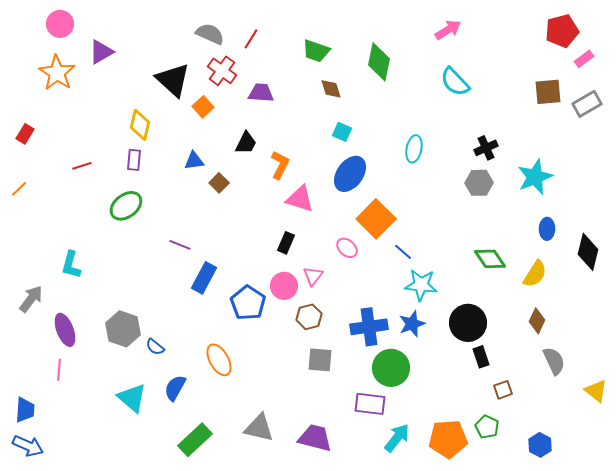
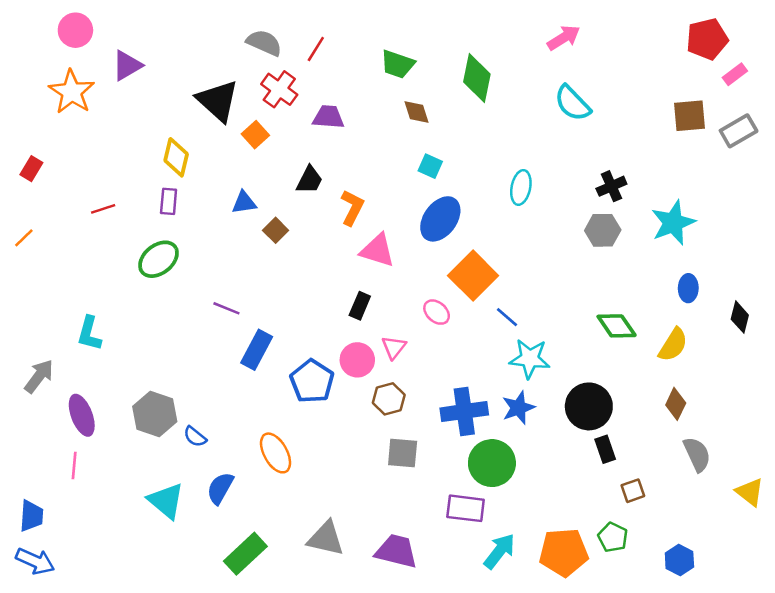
black diamond: (588, 252) -> (740, 317), size x0.7

